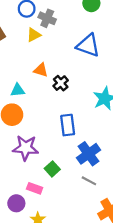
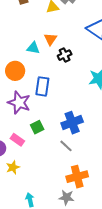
orange triangle: (41, 70) -> (50, 39), turned 32
cyan triangle: (18, 90) -> (33, 48), moved
blue rectangle: (68, 125) -> (42, 86), moved

